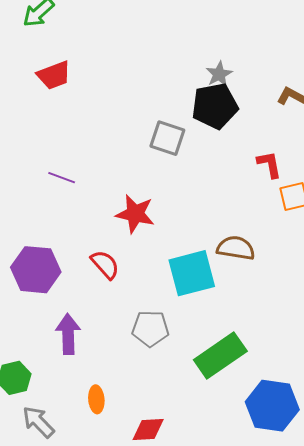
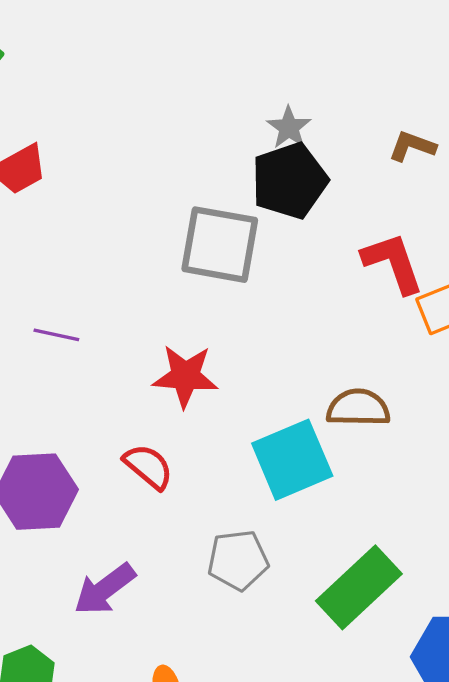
gray square: (167, 138) -> (220, 245), size x1.4
red L-shape: (269, 164) -> (393, 263), size x1.4
purple arrow: (68, 334) -> (105, 589), turned -117

